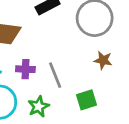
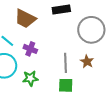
gray line: (55, 75) -> (65, 63), moved

